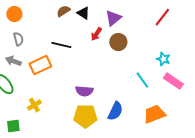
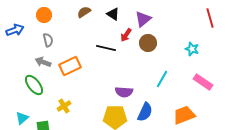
brown semicircle: (63, 11) -> (84, 12), moved
red line: (162, 17) -> (210, 18), moved, turned -54
black line: (61, 45) -> (106, 48), moved
cyan star: (163, 59) -> (192, 49), moved
cyan line: (142, 80) -> (162, 79), moved, turned 66
purple semicircle: (84, 91) -> (124, 92), moved

